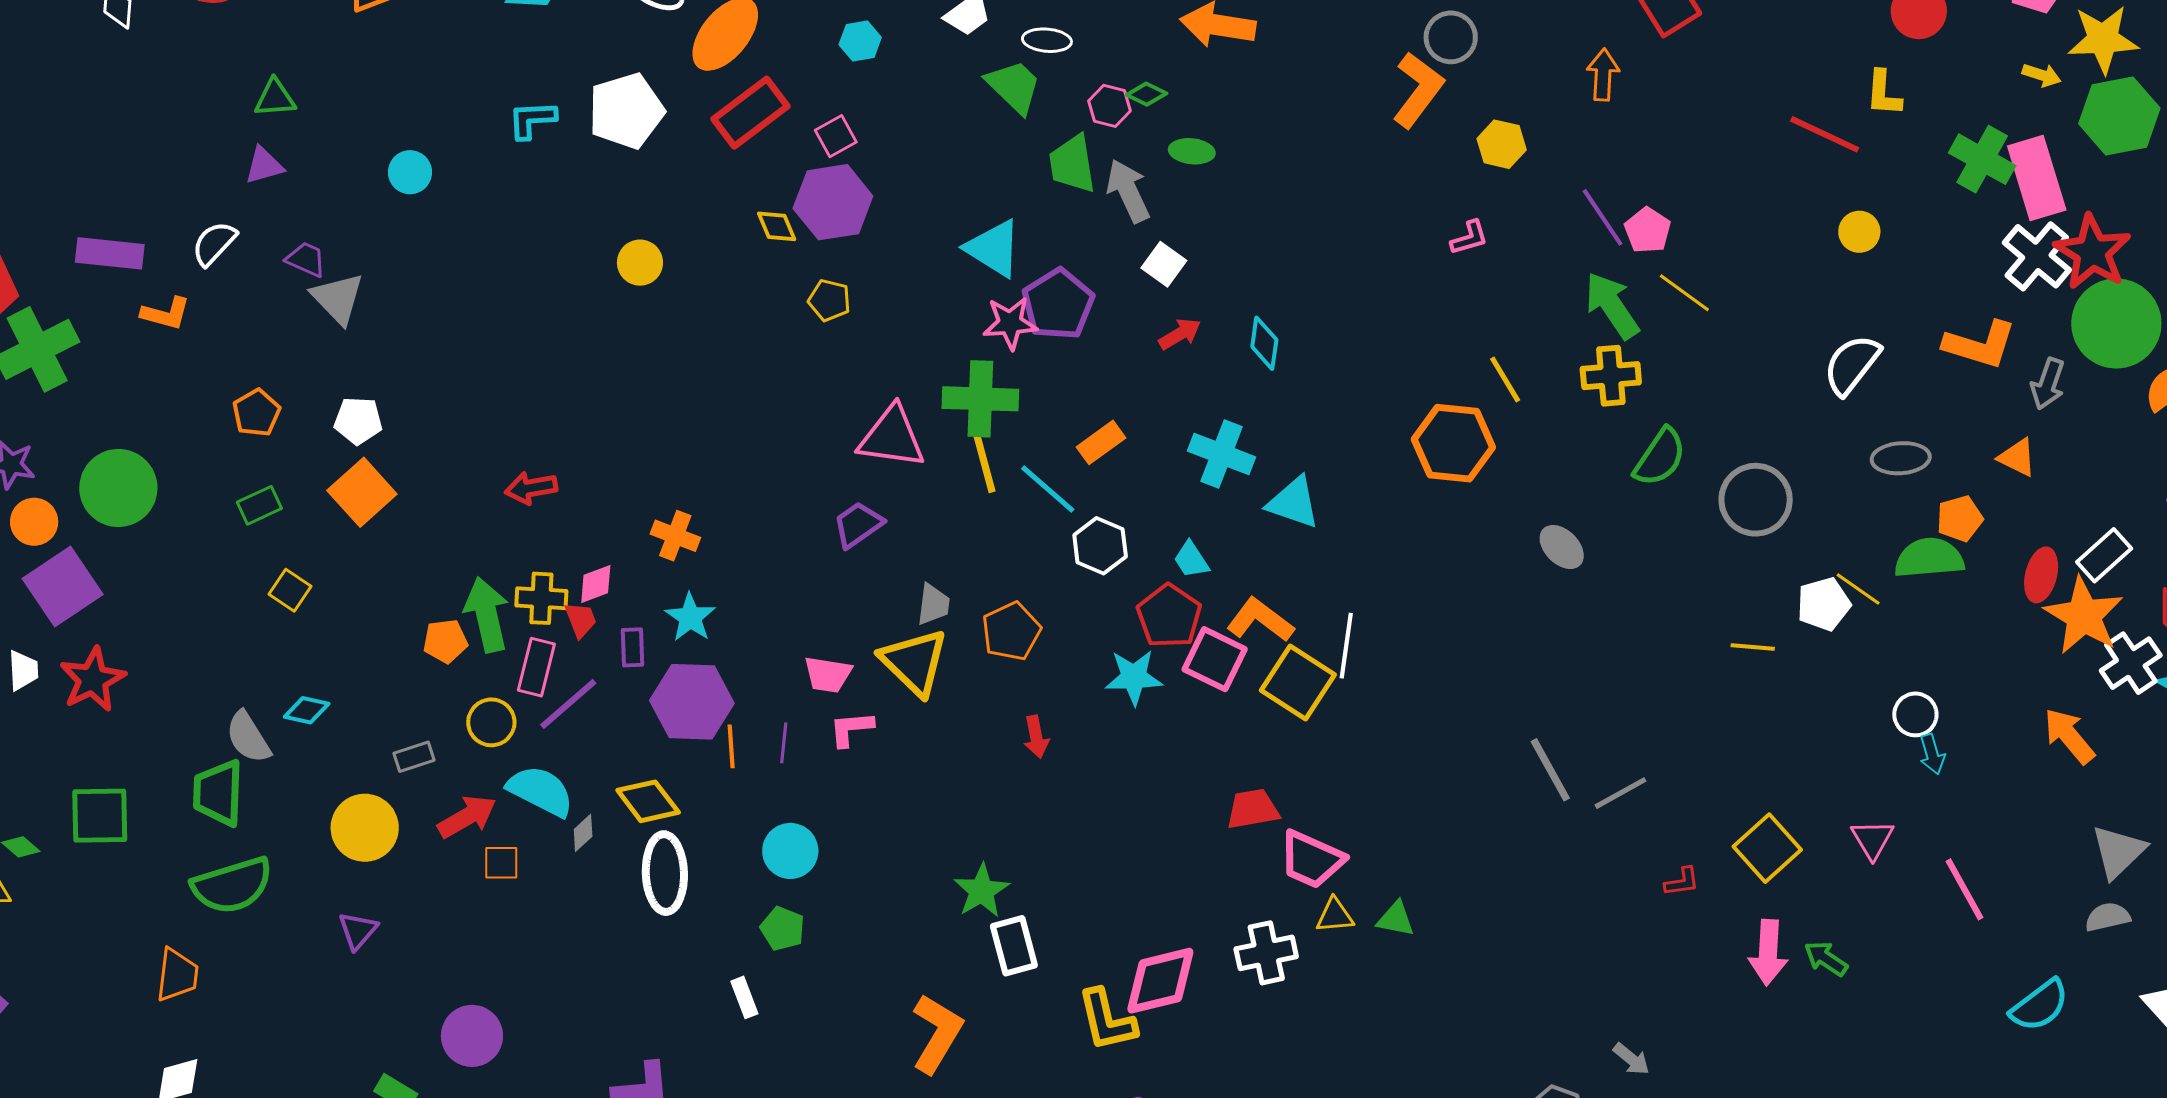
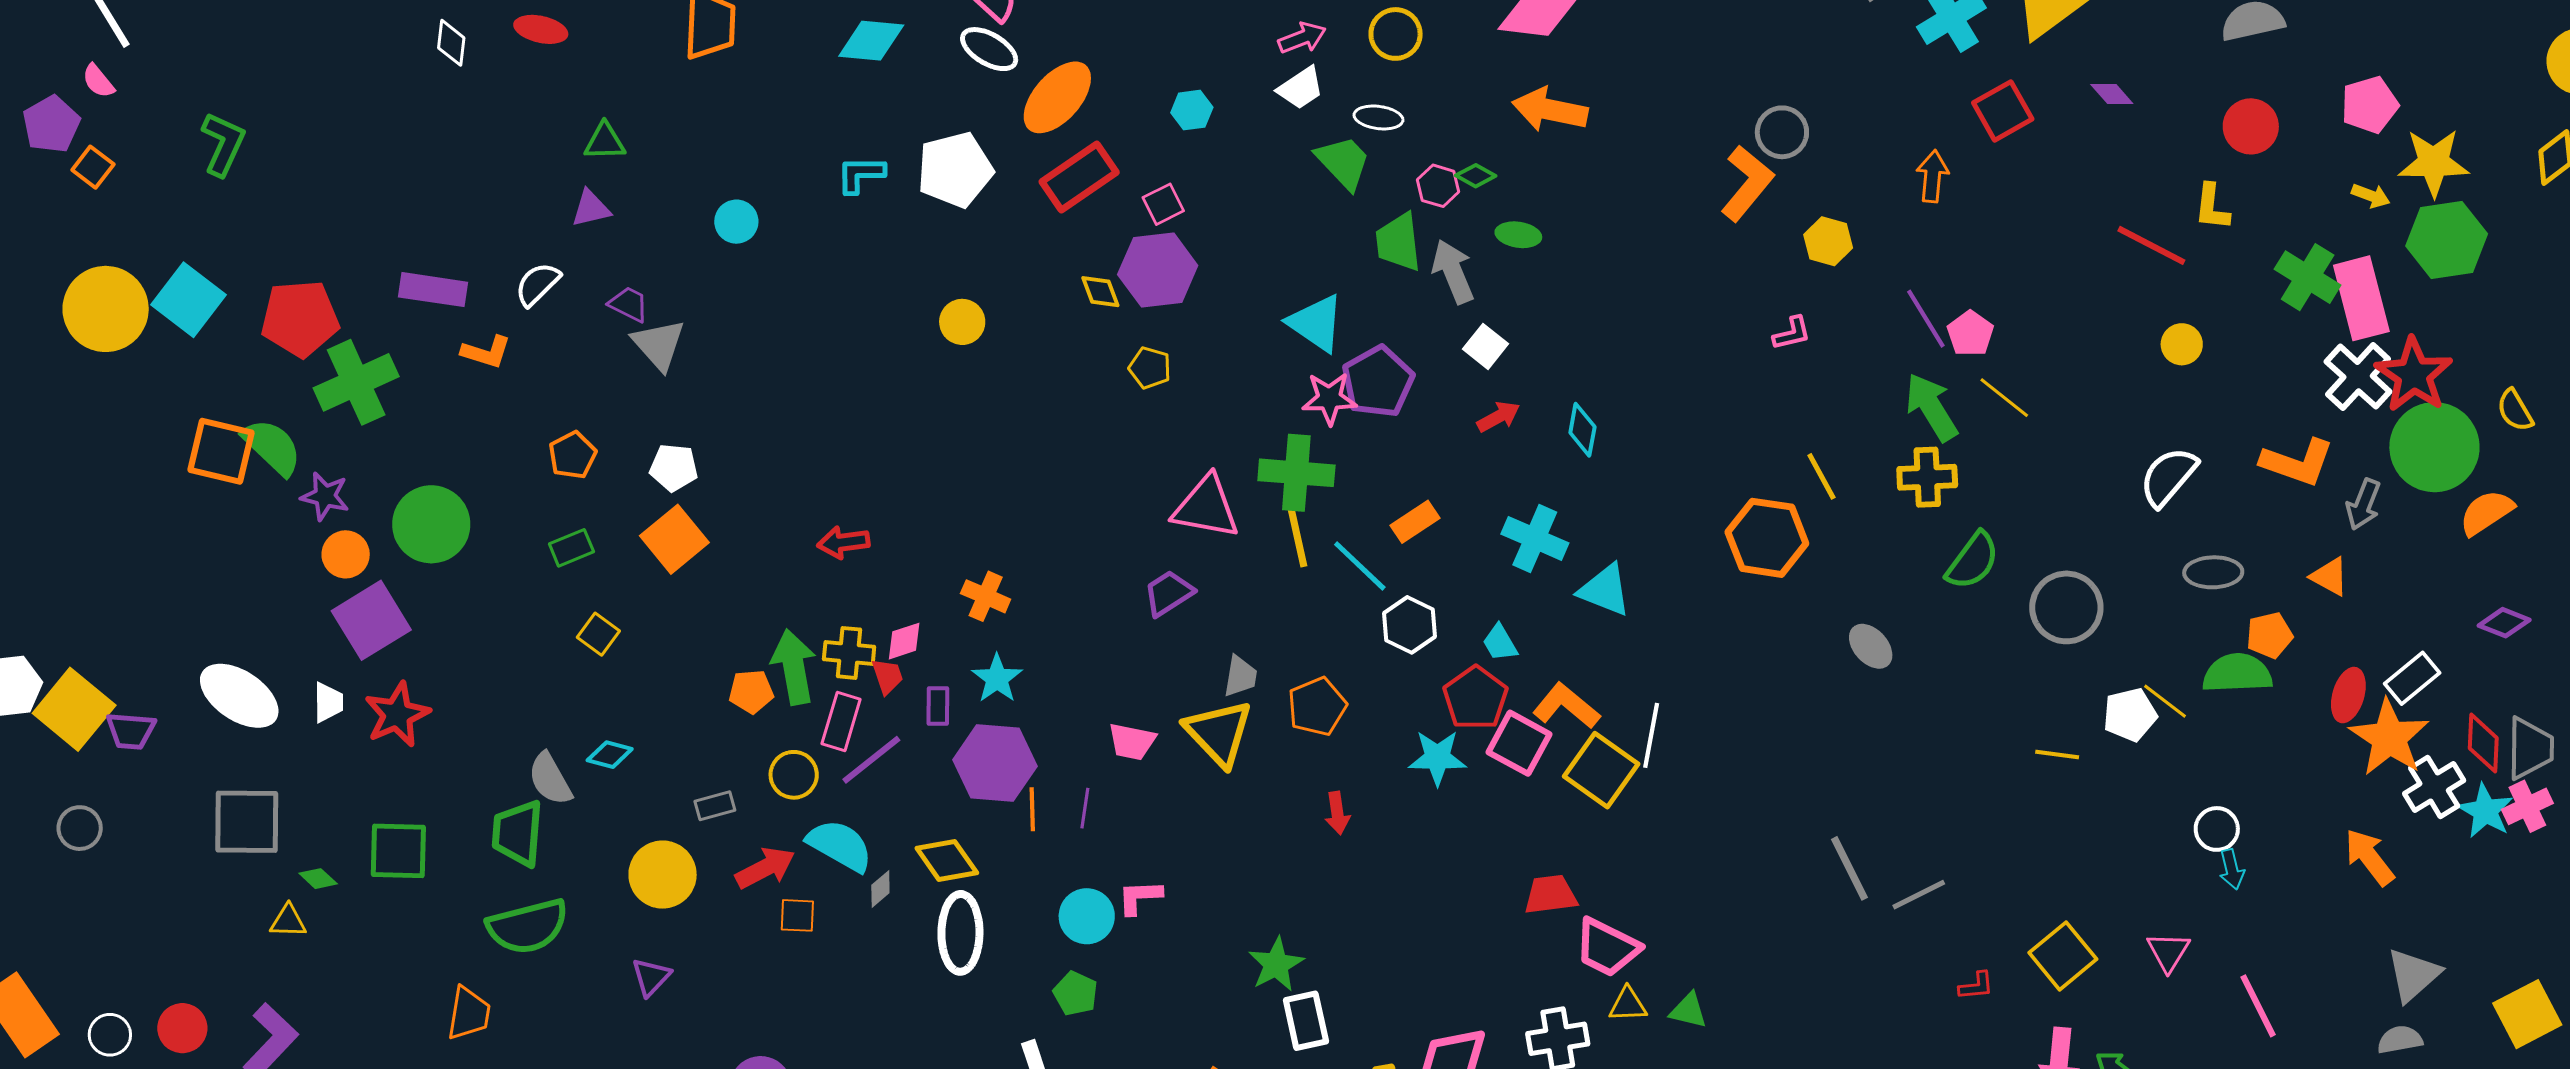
pink L-shape: (851, 729) -> (1140, 897), moved

